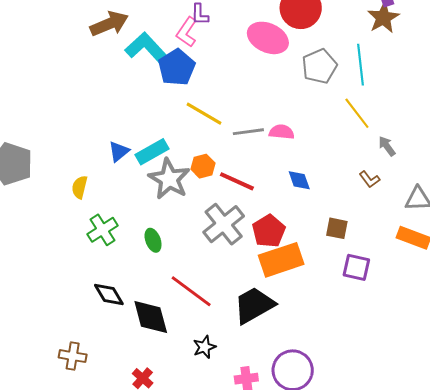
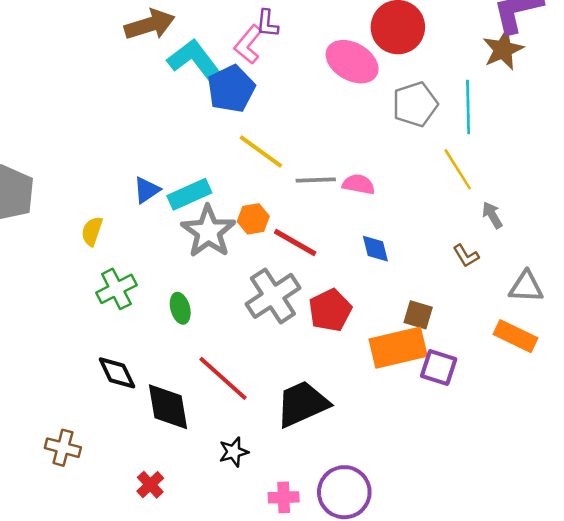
orange rectangle: (281, 260) -> (398, 348), moved

